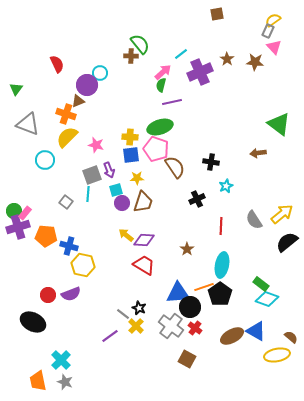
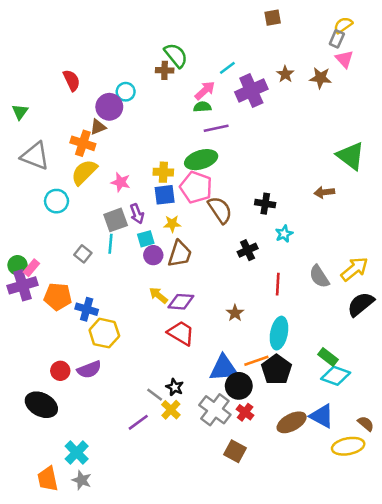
green semicircle: (161, 85) -> (202, 107), turned 72

